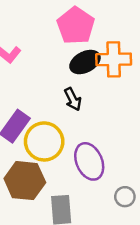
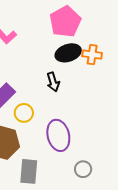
orange cross: (114, 59) -> (92, 55), size x0.7
yellow circle: (44, 141) -> (24, 113), size x0.6

